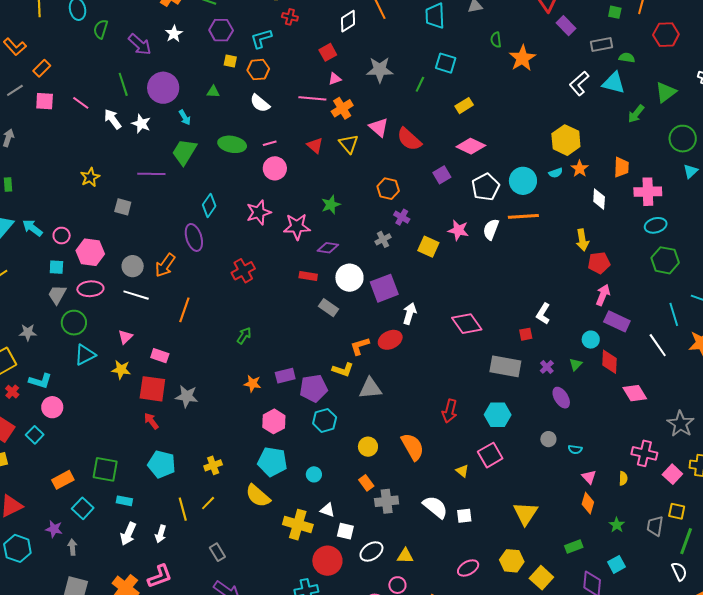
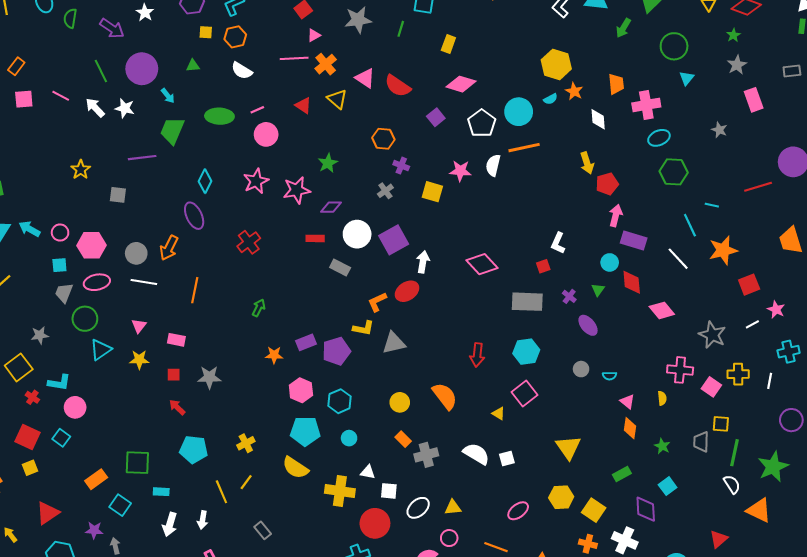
yellow rectangle: (464, 106) -> (448, 44), turned -30
red square: (152, 389) -> (174, 375), size x0.5
cyan hexagon: (325, 420) -> (340, 401), moved

